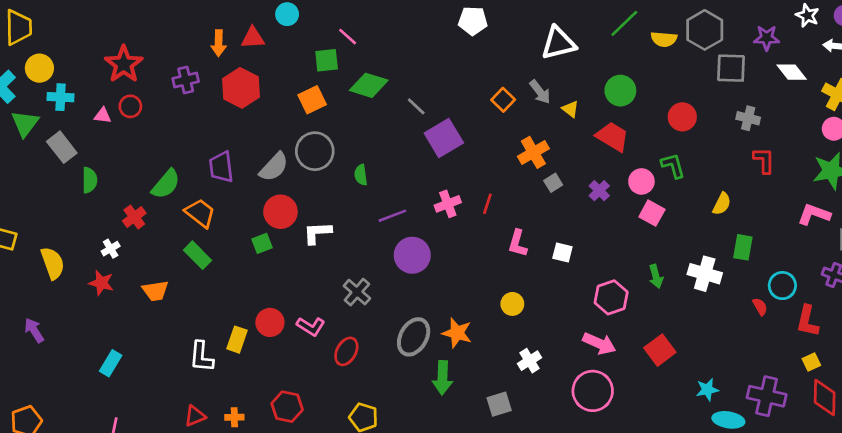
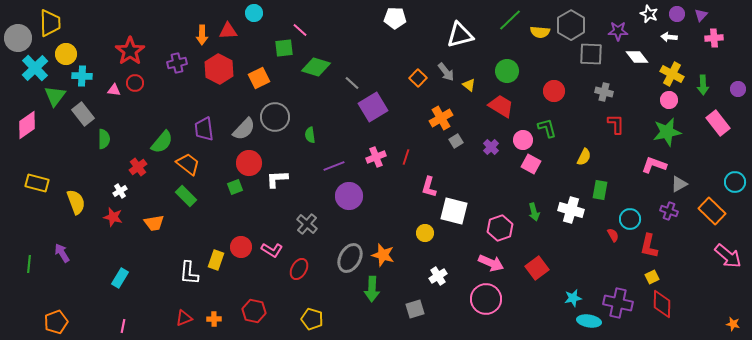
orange square: (312, 100) -> (259, 78), moved
white square: (562, 253) -> (454, 211), moved, size x1.8

